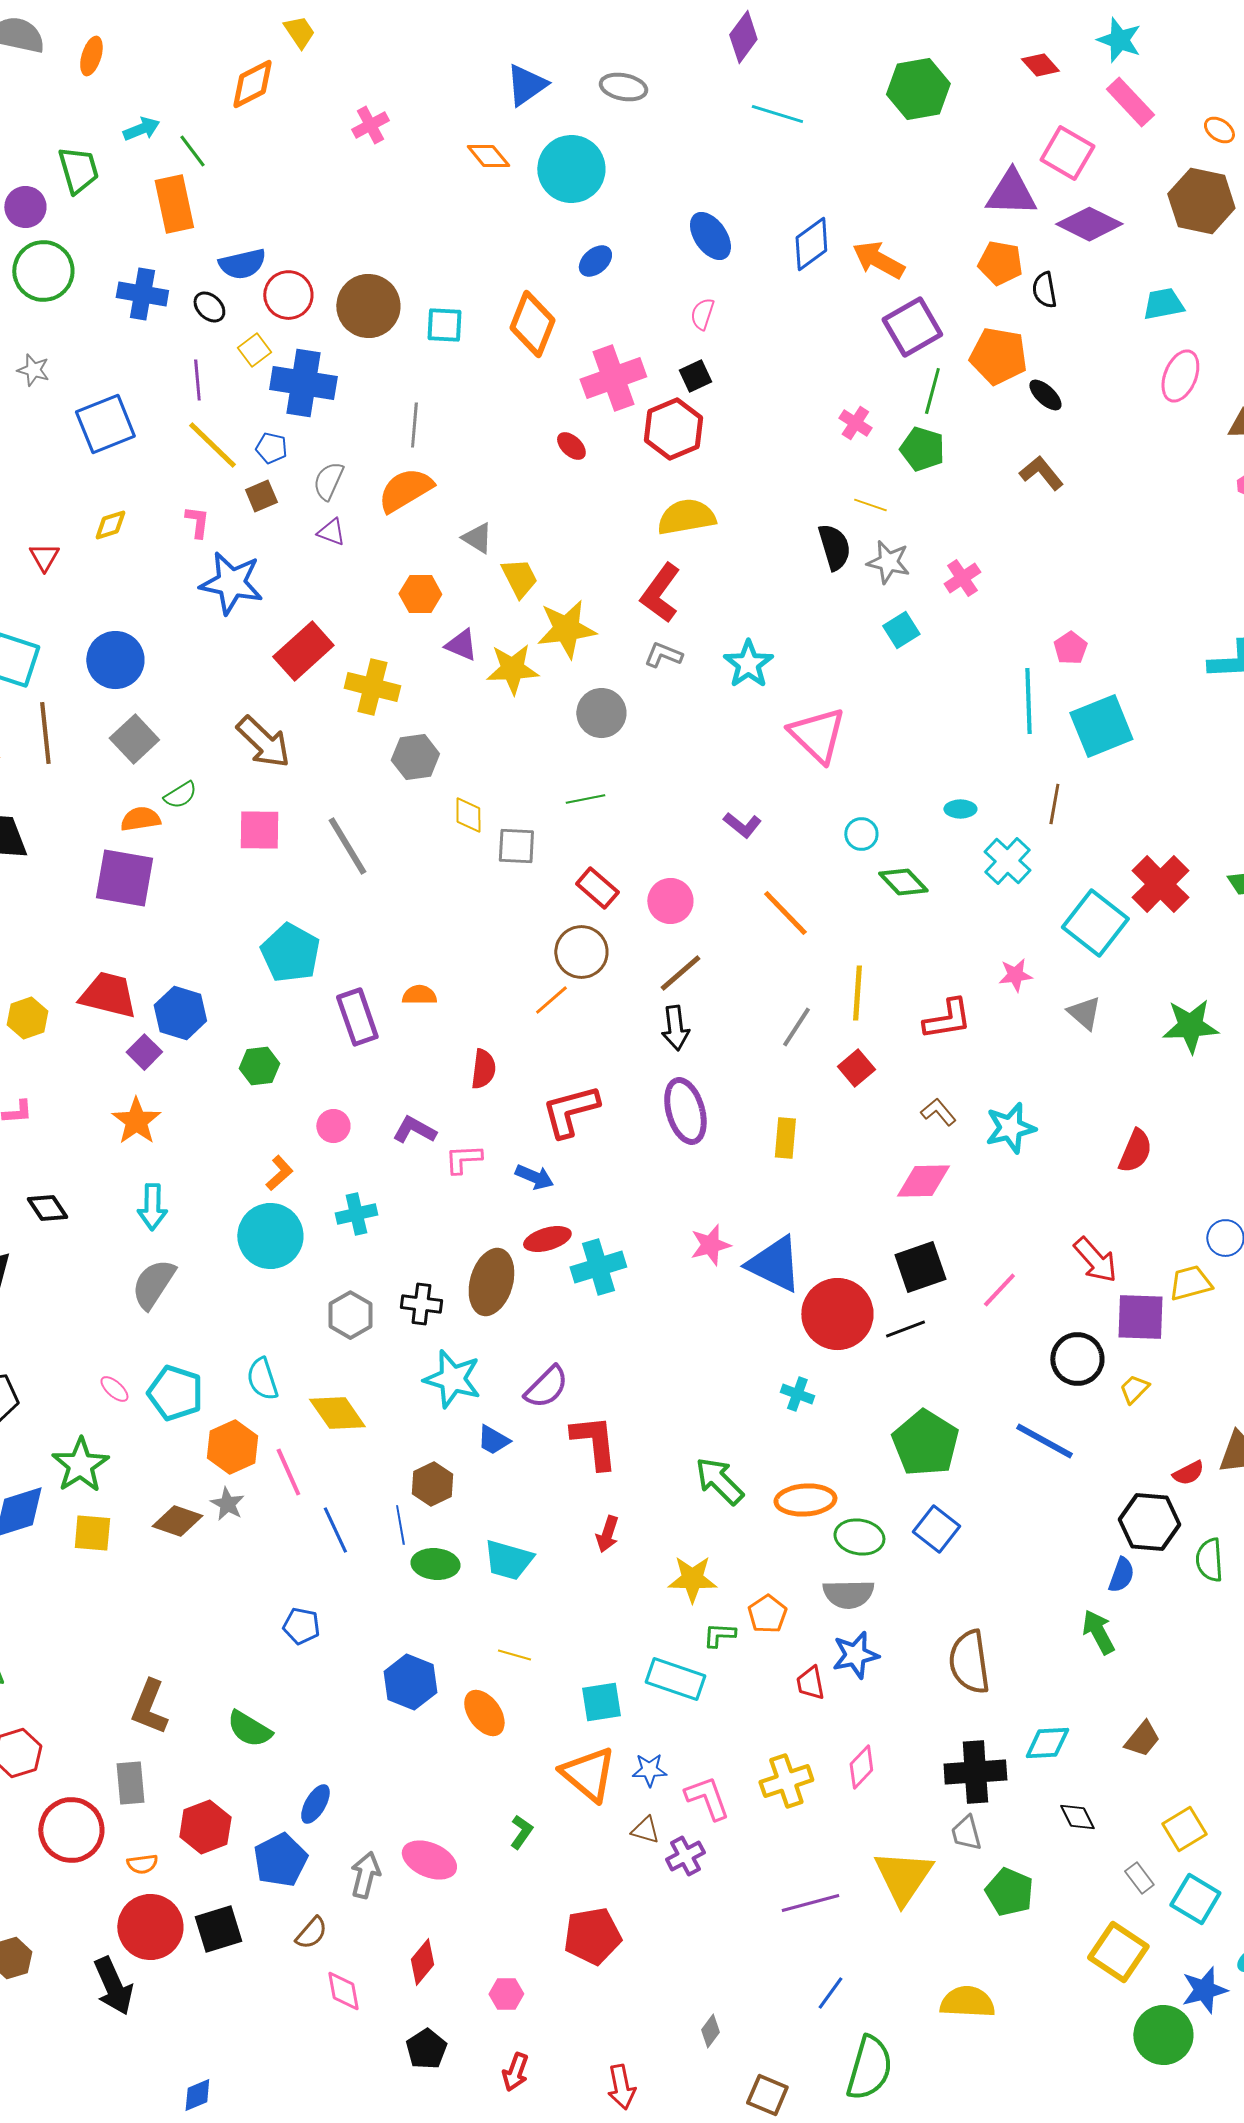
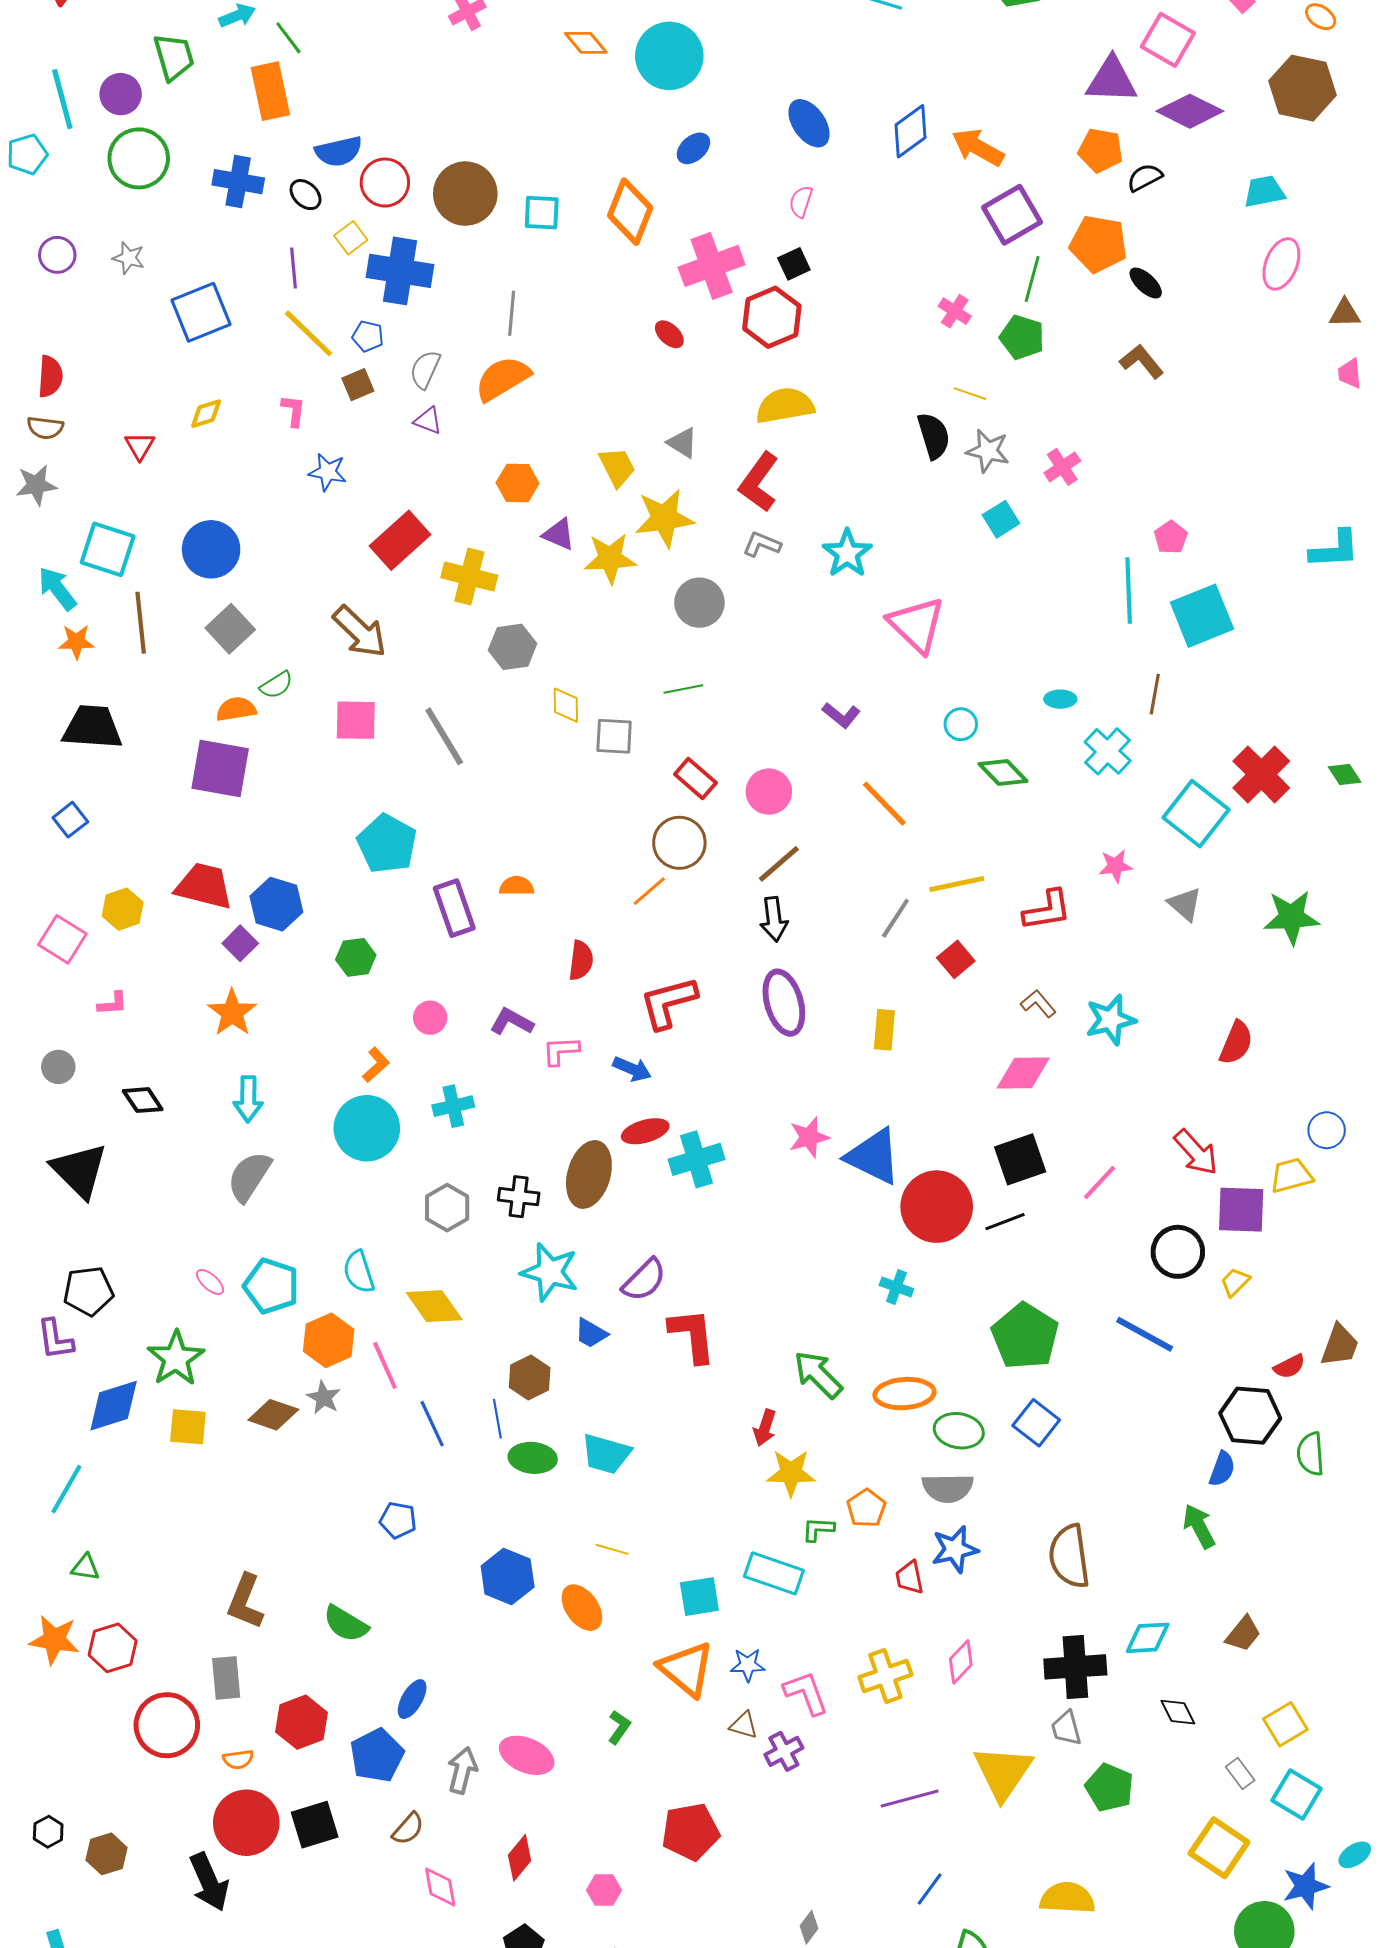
black semicircle: (1044, 290) -> (1145, 177), turned 72
gray triangle: (477, 538) -> (682, 443), moved
blue star: (231, 583) -> (328, 472), size x0.6
yellow line: (857, 993) -> (957, 884), turned 74
red arrow: (607, 1534) -> (765, 1428), moved

